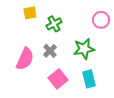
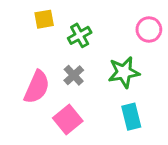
pink square: (58, 79) -> (68, 120), moved

